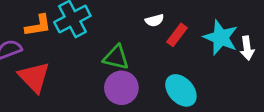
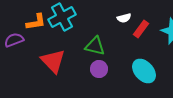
red triangle: (34, 77) -> (53, 61), moved
purple circle: (121, 88) -> (99, 69), size x0.7

